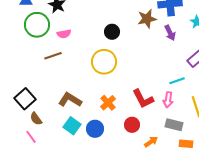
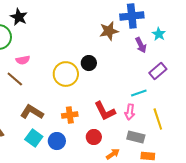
black circle: (112, 32) -> (89, 63), moved
purple arrow: (170, 33) -> (141, 45), moved
pink semicircle: (64, 34) -> (23, 60), moved
brown line: (53, 56) -> (15, 79), moved, turned 60
orange cross: (108, 103) -> (70, 115), turned 35

